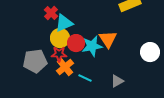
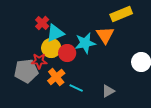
orange triangle: (108, 39) -> (105, 35), moved
cyan star: (92, 46) -> (85, 43), moved
red star: (59, 54) -> (39, 61), moved

